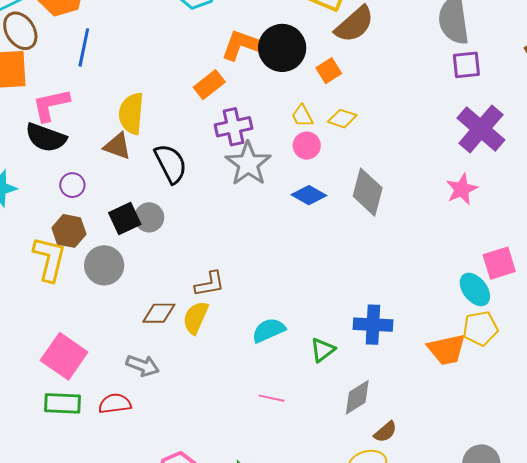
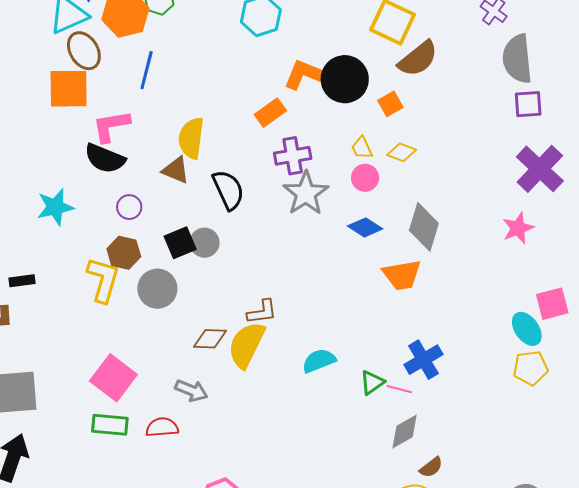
yellow semicircle: (196, 318) -> (247, 345), size x1.4
blue cross: (373, 325) -> (423, 360), turned -36
orange trapezoid: (447, 350) -> (402, 275), moved
pink line: (272, 398) -> (399, 389), moved

